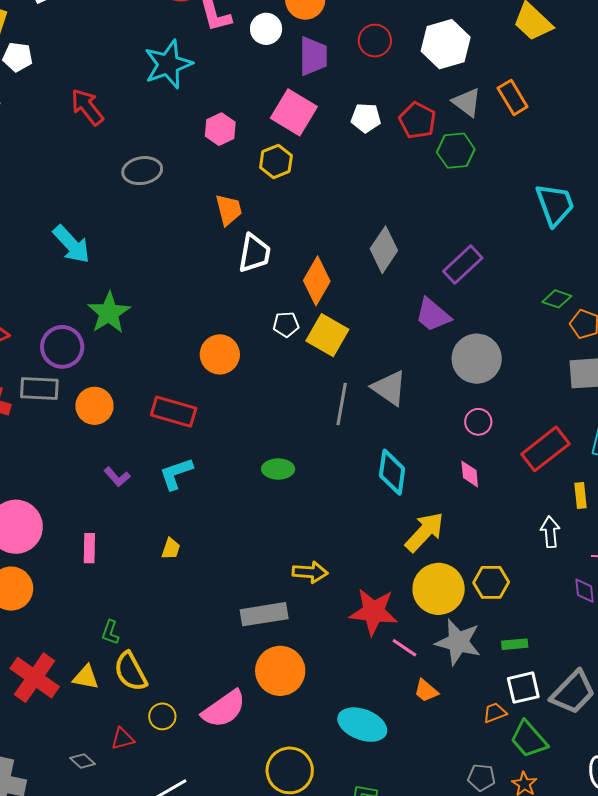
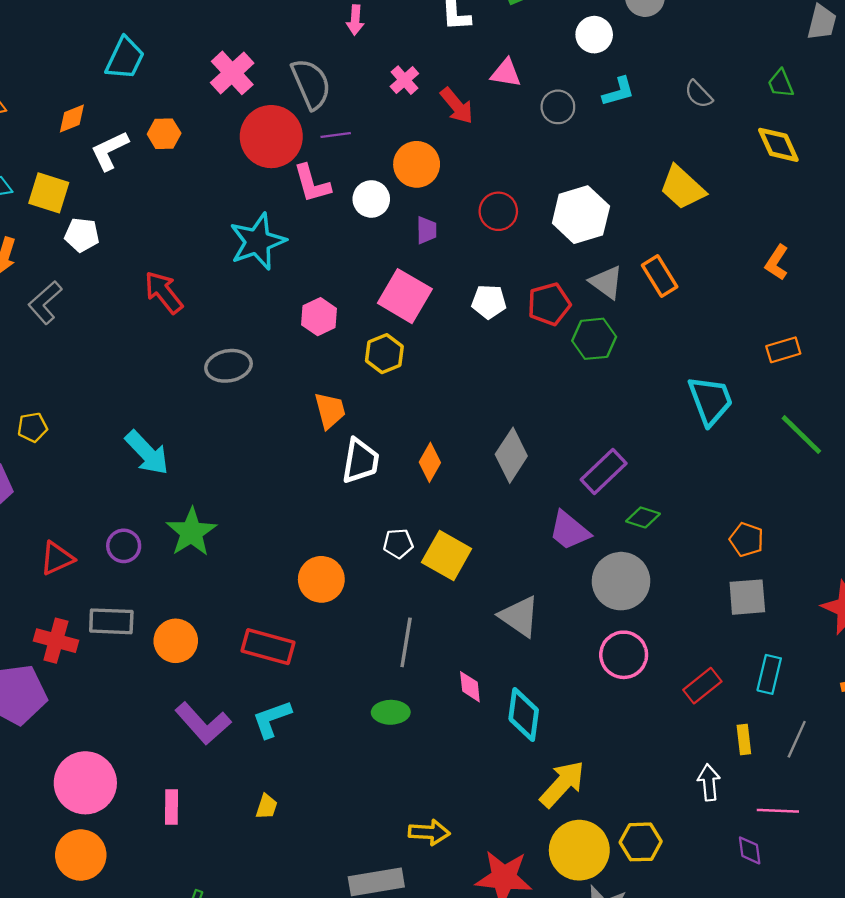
purple trapezoid: (313, 56) -> (427, 230), size x0.6
red pentagon: (417, 121) -> (549, 304), turned 30
orange diamond: (317, 281) -> (430, 462), moved, size x0.7
green diamond: (557, 299) -> (643, 517), moved
purple circle: (62, 347) -> (124, 546), moved, size x0.7
gray line: (342, 404) -> (406, 642), moved
pink circle: (478, 422) -> (624, 655), size x1.5
red rectangle: (545, 449) -> (702, 686), size x0.7
pink diamond: (470, 474) -> (470, 687), moved
purple L-shape: (117, 477) -> (203, 723), size x1.8

